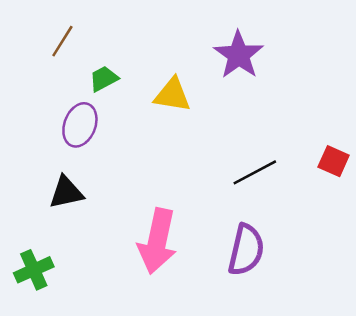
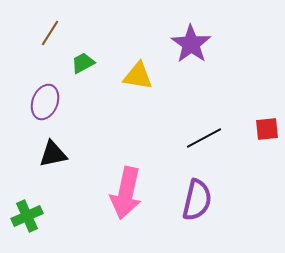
purple ellipse: (80, 125) -> (45, 102), moved
red square: (334, 161) -> (267, 129), turned -30

